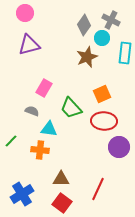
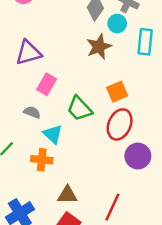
purple triangle: (29, 45) -> (28, 53), moved
red ellipse: (104, 121) -> (120, 124), turned -70
cyan triangle: (49, 129) -> (53, 134), turned 36

